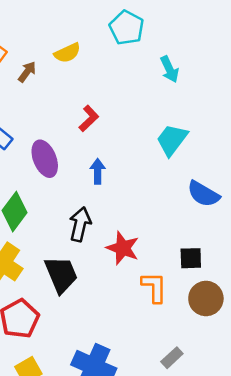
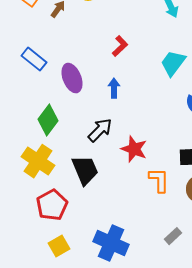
red L-shape: (89, 118) -> (120, 46), moved
black arrow: (80, 224) -> (100, 130), turned 32

